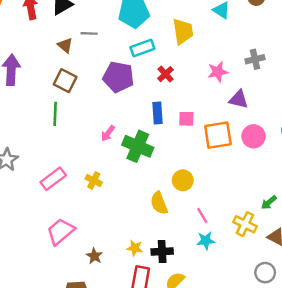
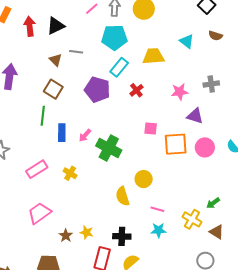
yellow trapezoid: (183, 31) -> (154, 56), turned -90
cyan rectangle: (142, 48) -> (119, 67), turned -36
blue rectangle: (158, 113) -> (62, 133), moved
pink line: (202, 215) -> (157, 209), turned -48
yellow star: (135, 248) -> (87, 232), moved

